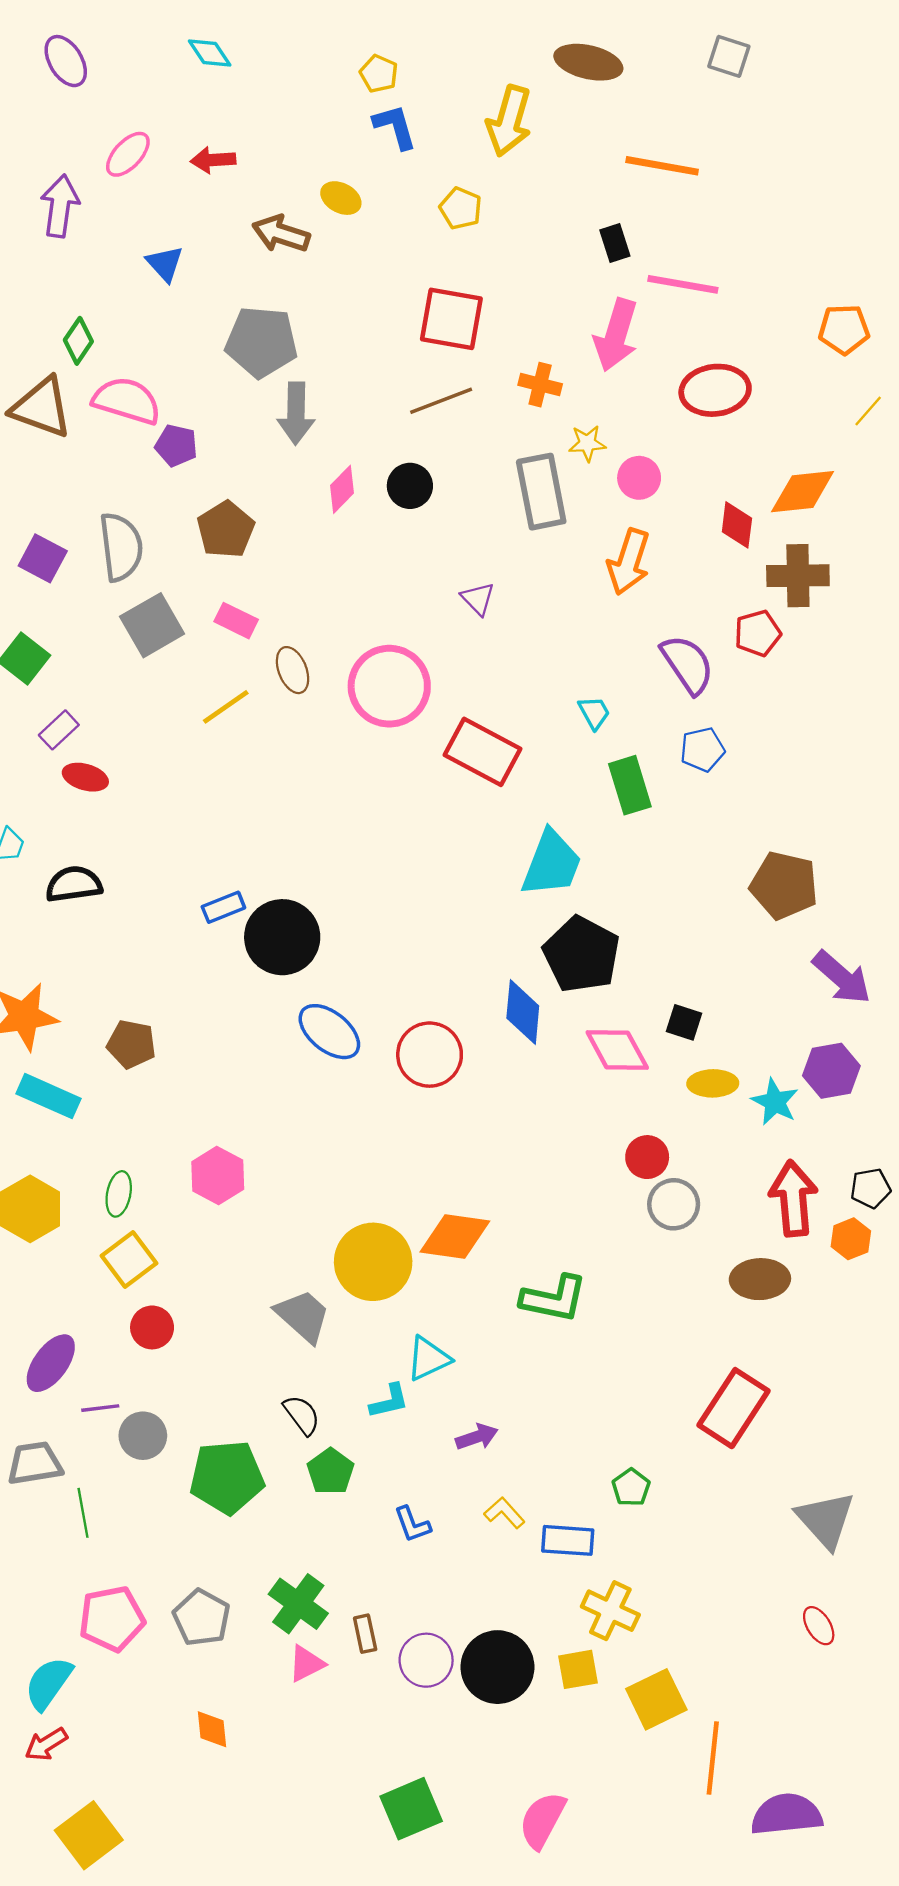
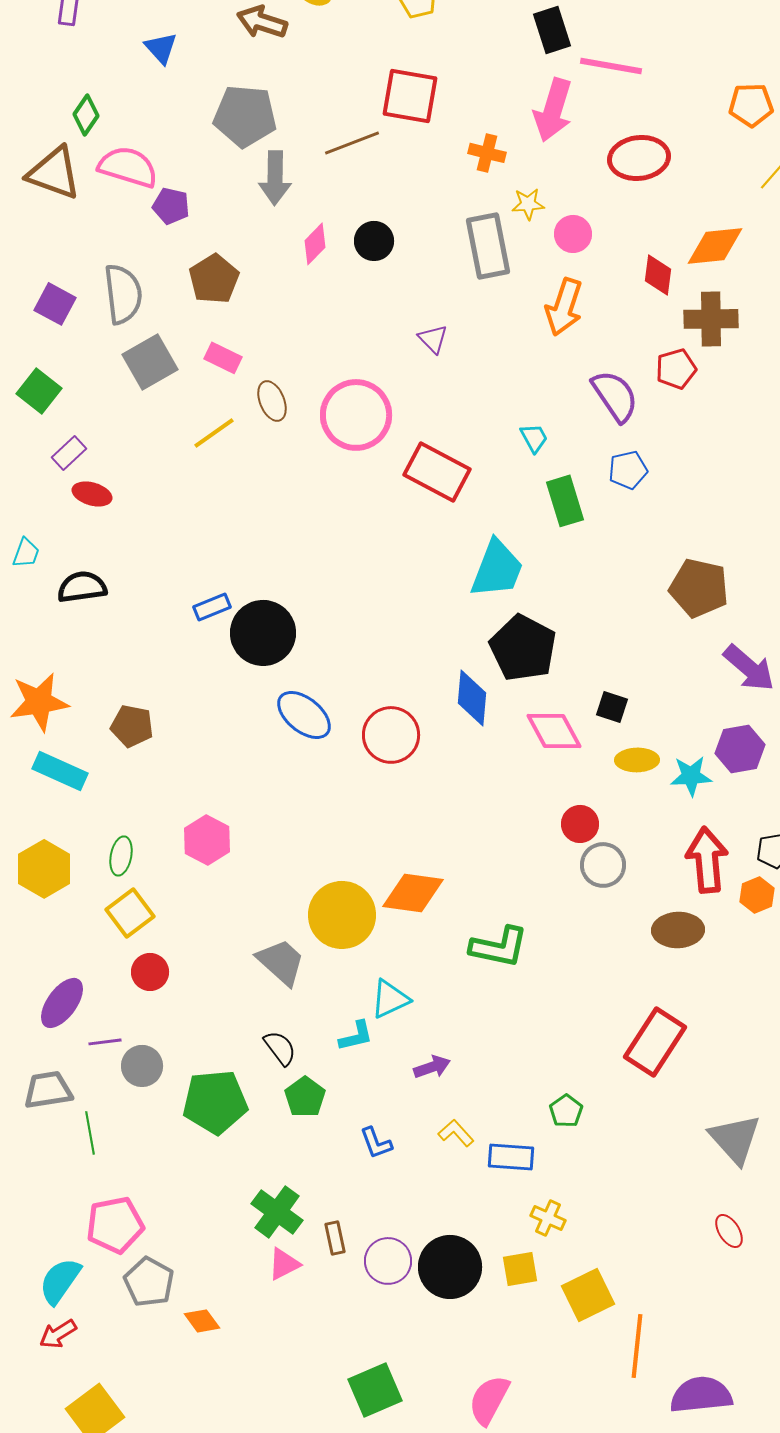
black rectangle: (615, 243) -> (552, 30), size x1.4
brown line: (441, 401) -> (352, 143), moved
cyan star: (775, 1102) -> (691, 776), turned -30
yellow cross: (610, 1611) -> (548, 1218), size x0.7
gray pentagon: (202, 1618) -> (149, 1282), moved
orange diamond: (212, 1729) -> (202, 1321), turned -30

